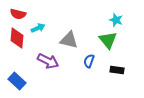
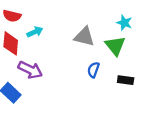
gray triangle: (69, 40) -> (84, 37), moved
purple arrow: (48, 61) -> (30, 70), moved

